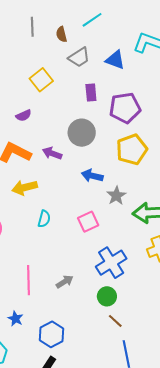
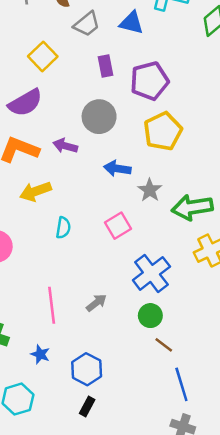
purple semicircle: (24, 115) -> (25, 103), size x1.8

